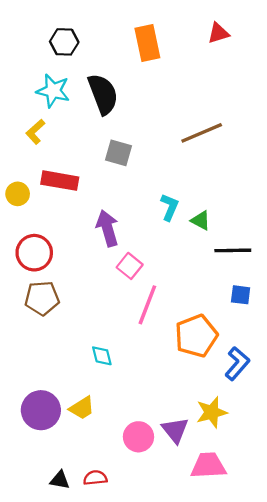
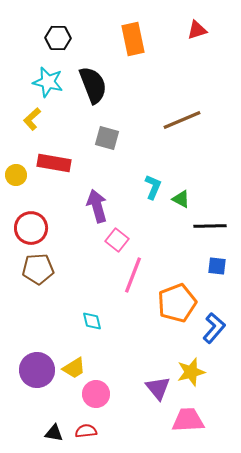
pink circle: (138, 437) -> (96, 394), moved

